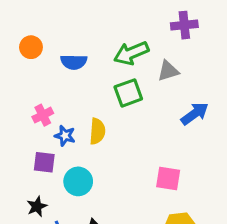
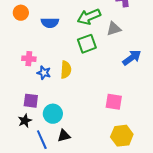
pink cross: (43, 115) -> (29, 59), turned 32
purple square: (44, 162) -> (31, 101), moved
cyan circle: (78, 181) -> (53, 114), moved

